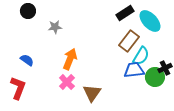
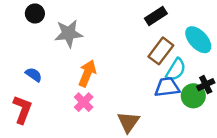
cyan ellipse: (150, 21) -> (198, 40), moved
gray star: (55, 27) -> (69, 33), size x1.6
brown triangle: (92, 93) -> (128, 122), moved

